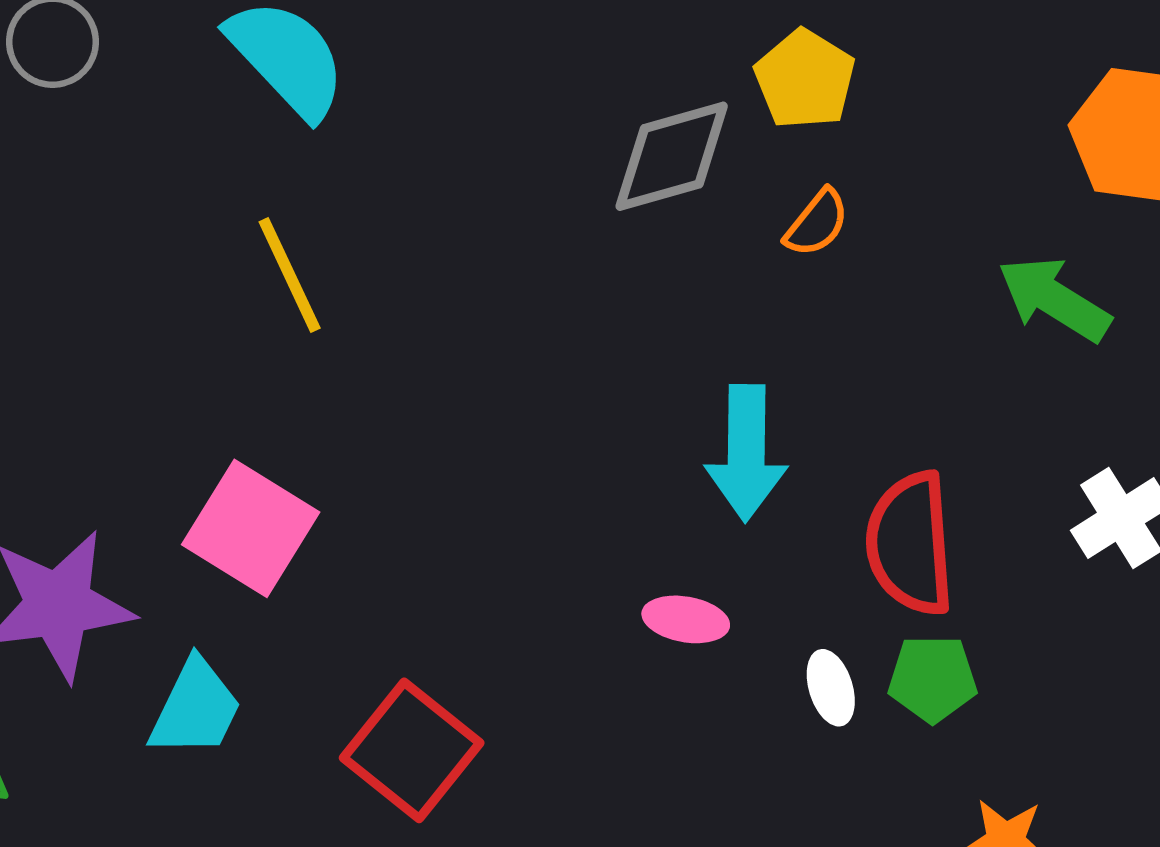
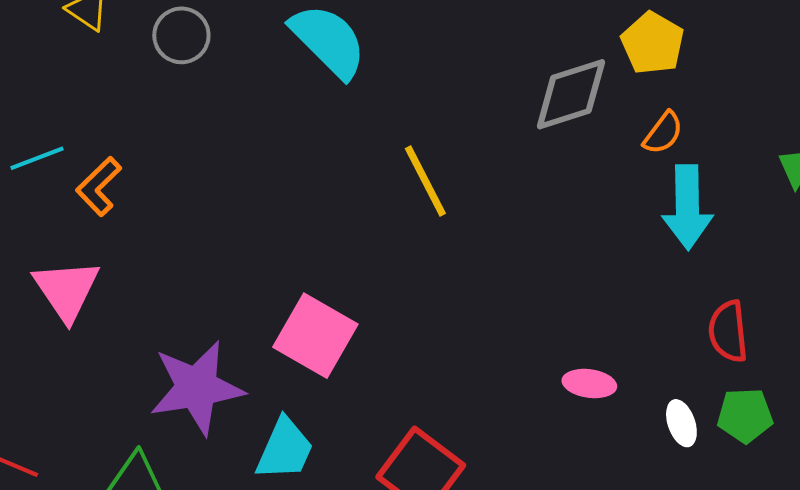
yellow line: (290, 275) -> (425, 181), moved
cyan arrow: (746, 453) -> (687, 207), moved
red semicircle: (910, 544) -> (728, 331), size x0.7

